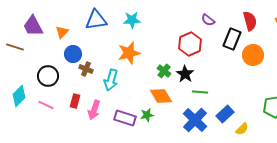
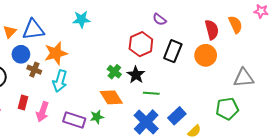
blue triangle: (96, 20) -> (33, 30), moved
red semicircle: (250, 21) -> (212, 30), moved
black rectangle: (232, 39) -> (173, 51), moved
orange star: (129, 53) -> (56, 53), moved

